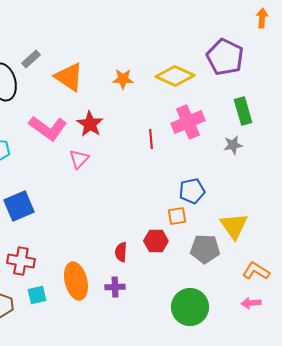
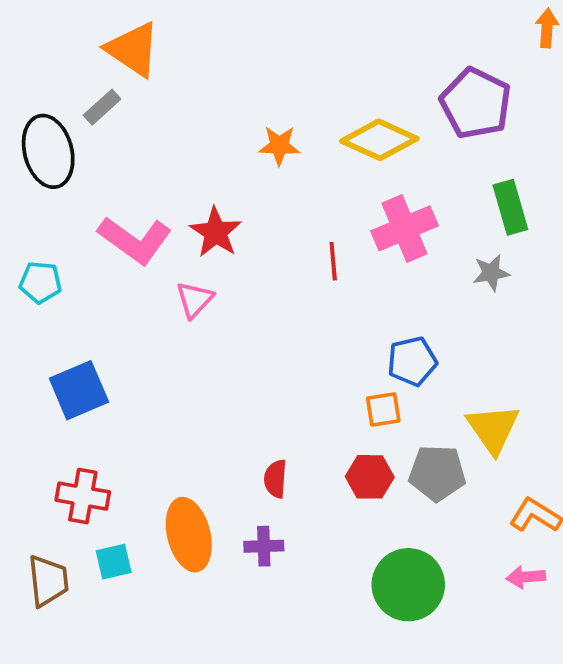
orange triangle: (69, 77) -> (133, 49), moved
red hexagon: (156, 241) -> (370, 477), moved

